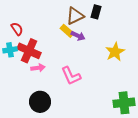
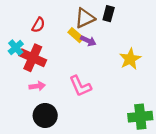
red semicircle: (17, 29) -> (38, 25), moved, turned 64
cyan cross: (10, 50) -> (16, 48), moved, turned -32
pink arrow: (38, 68) -> (37, 86), moved

